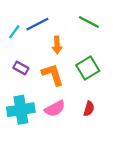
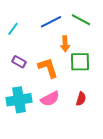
blue line: (37, 24) -> (51, 22), moved
orange arrow: (57, 45) -> (65, 44), moved
green square: (88, 68) -> (80, 62), turned 30

